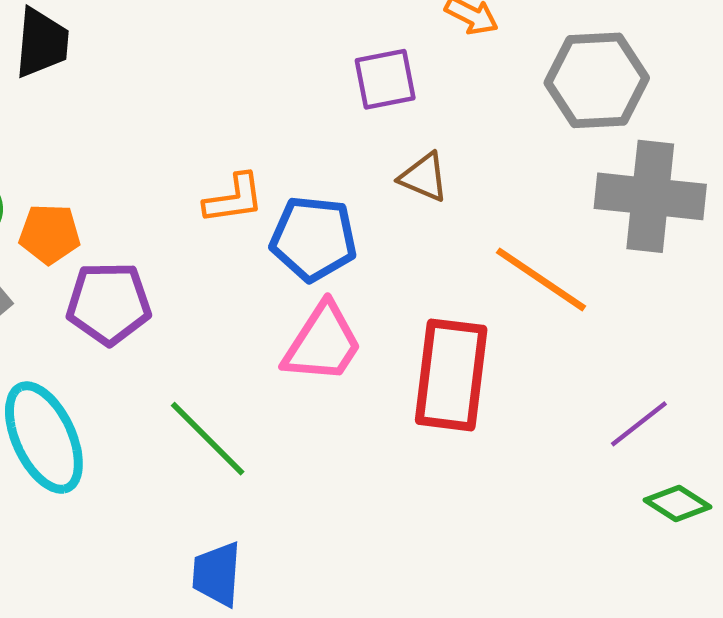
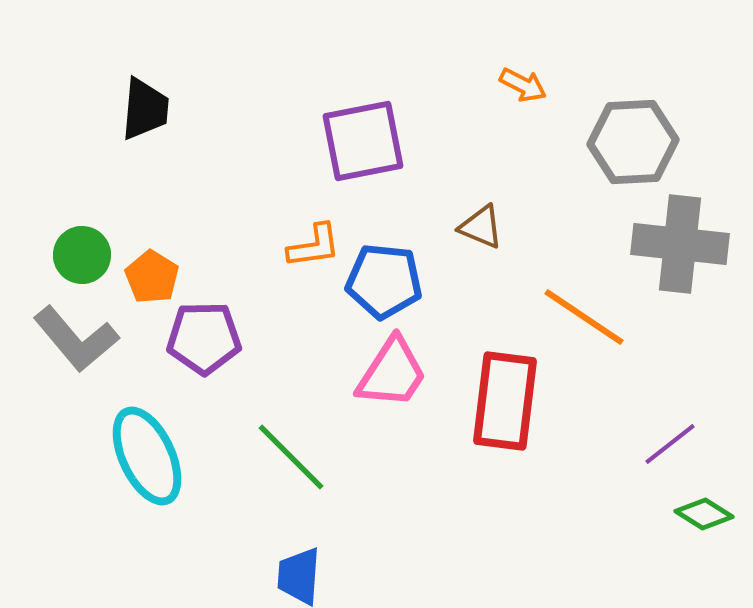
purple square: (385, 79) -> (363, 141), moved, size x1.5
orange pentagon: (50, 234) -> (152, 277), turned 30

